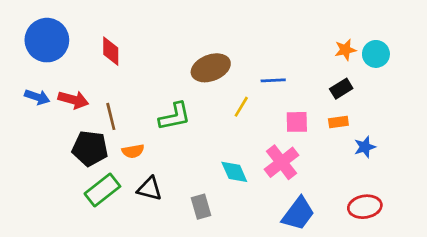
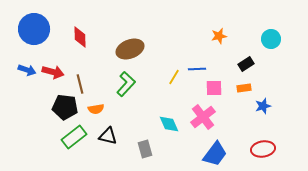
orange star: (345, 50) -> (219, 36), moved
brown ellipse: (211, 68) -> (130, 49), moved
blue line: (273, 80) -> (197, 69), moved
green L-shape: (175, 116) -> (126, 84), turned -35

